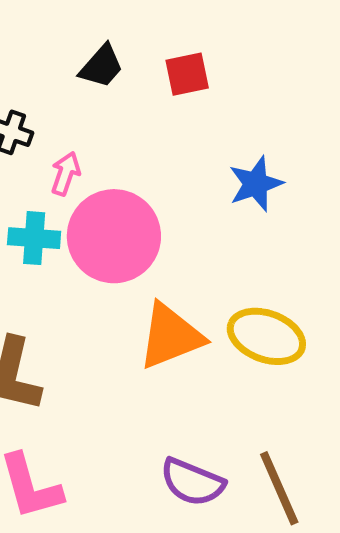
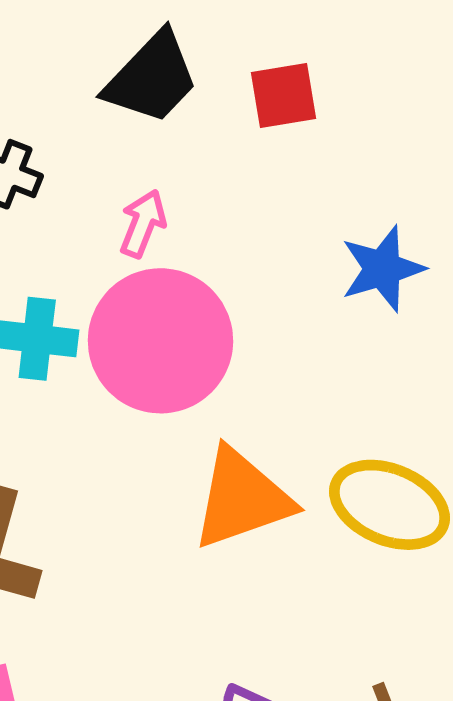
black trapezoid: (101, 66) -> (152, 78), size x1.4
pink arrow: (65, 174) -> (143, 224), moved

